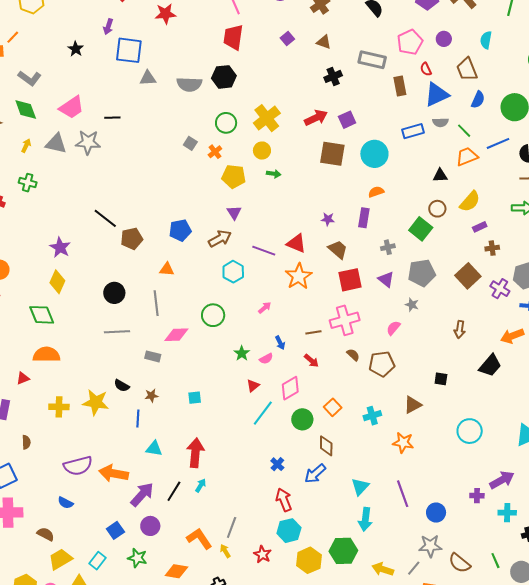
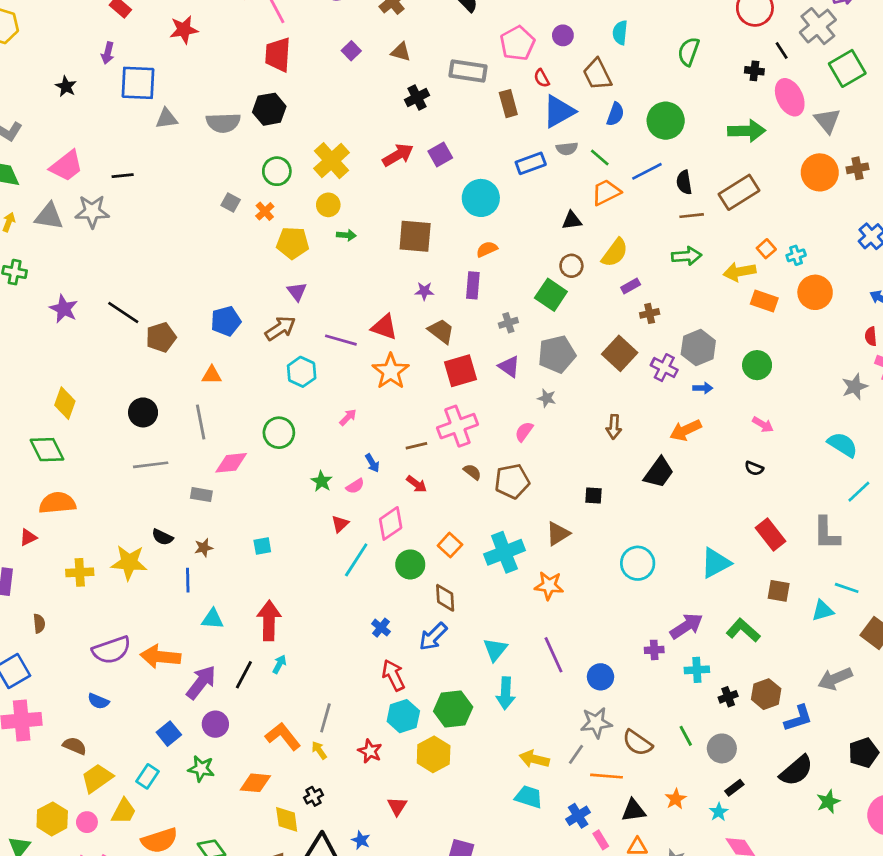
brown square: (332, 154) -> (415, 236), moved
purple star: (60, 247) -> (64, 309), moved
cyan cross: (372, 416) -> (504, 552), size x1.6
green hexagon: (343, 551) -> (453, 709), moved

